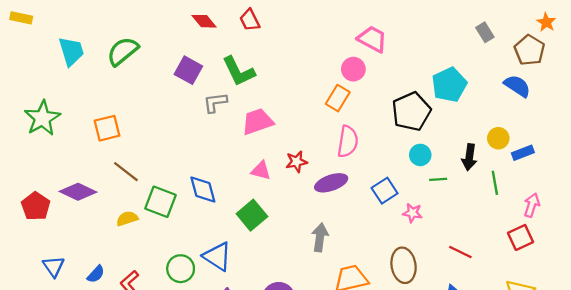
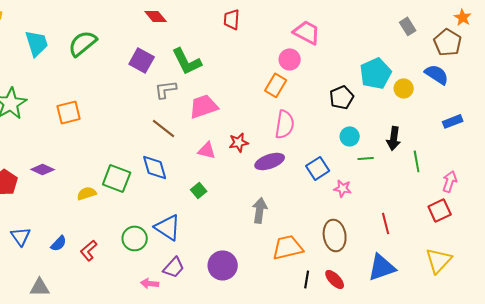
red trapezoid: (250, 20) -> (232, 19), moved, turned 30
black pentagon: (411, 111) -> (342, 97), size x0.7
yellow circle: (498, 138) -> (404, 88), moved
blue rectangle: (523, 153) -> (453, 121), moved
brown line: (126, 172) -> (164, 128), moved
purple diamond: (78, 192) -> (43, 169), size x0.7
green square: (252, 215) -> (199, 190), size x0.6
red line: (460, 252) -> (386, 223), turned 50

